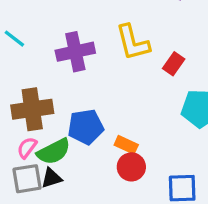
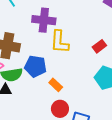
yellow L-shape: (133, 42) -> (60, 42), moved
red circle: (131, 167) -> (60, 109), moved

